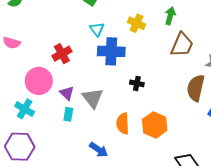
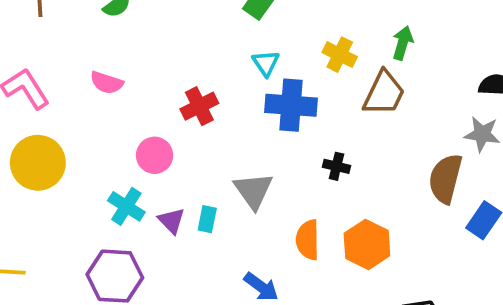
brown trapezoid: (182, 45) -> (384, 93), moved
pink circle: (39, 81) -> (155, 155), size x0.7
purple triangle: (67, 93) -> (171, 221), moved

